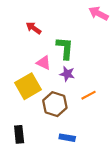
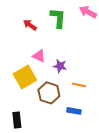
green L-shape: (65, 48) -> (58, 18), moved
orange line: (88, 95) -> (79, 85), turned 40
blue rectangle: (67, 138) -> (74, 111), moved

